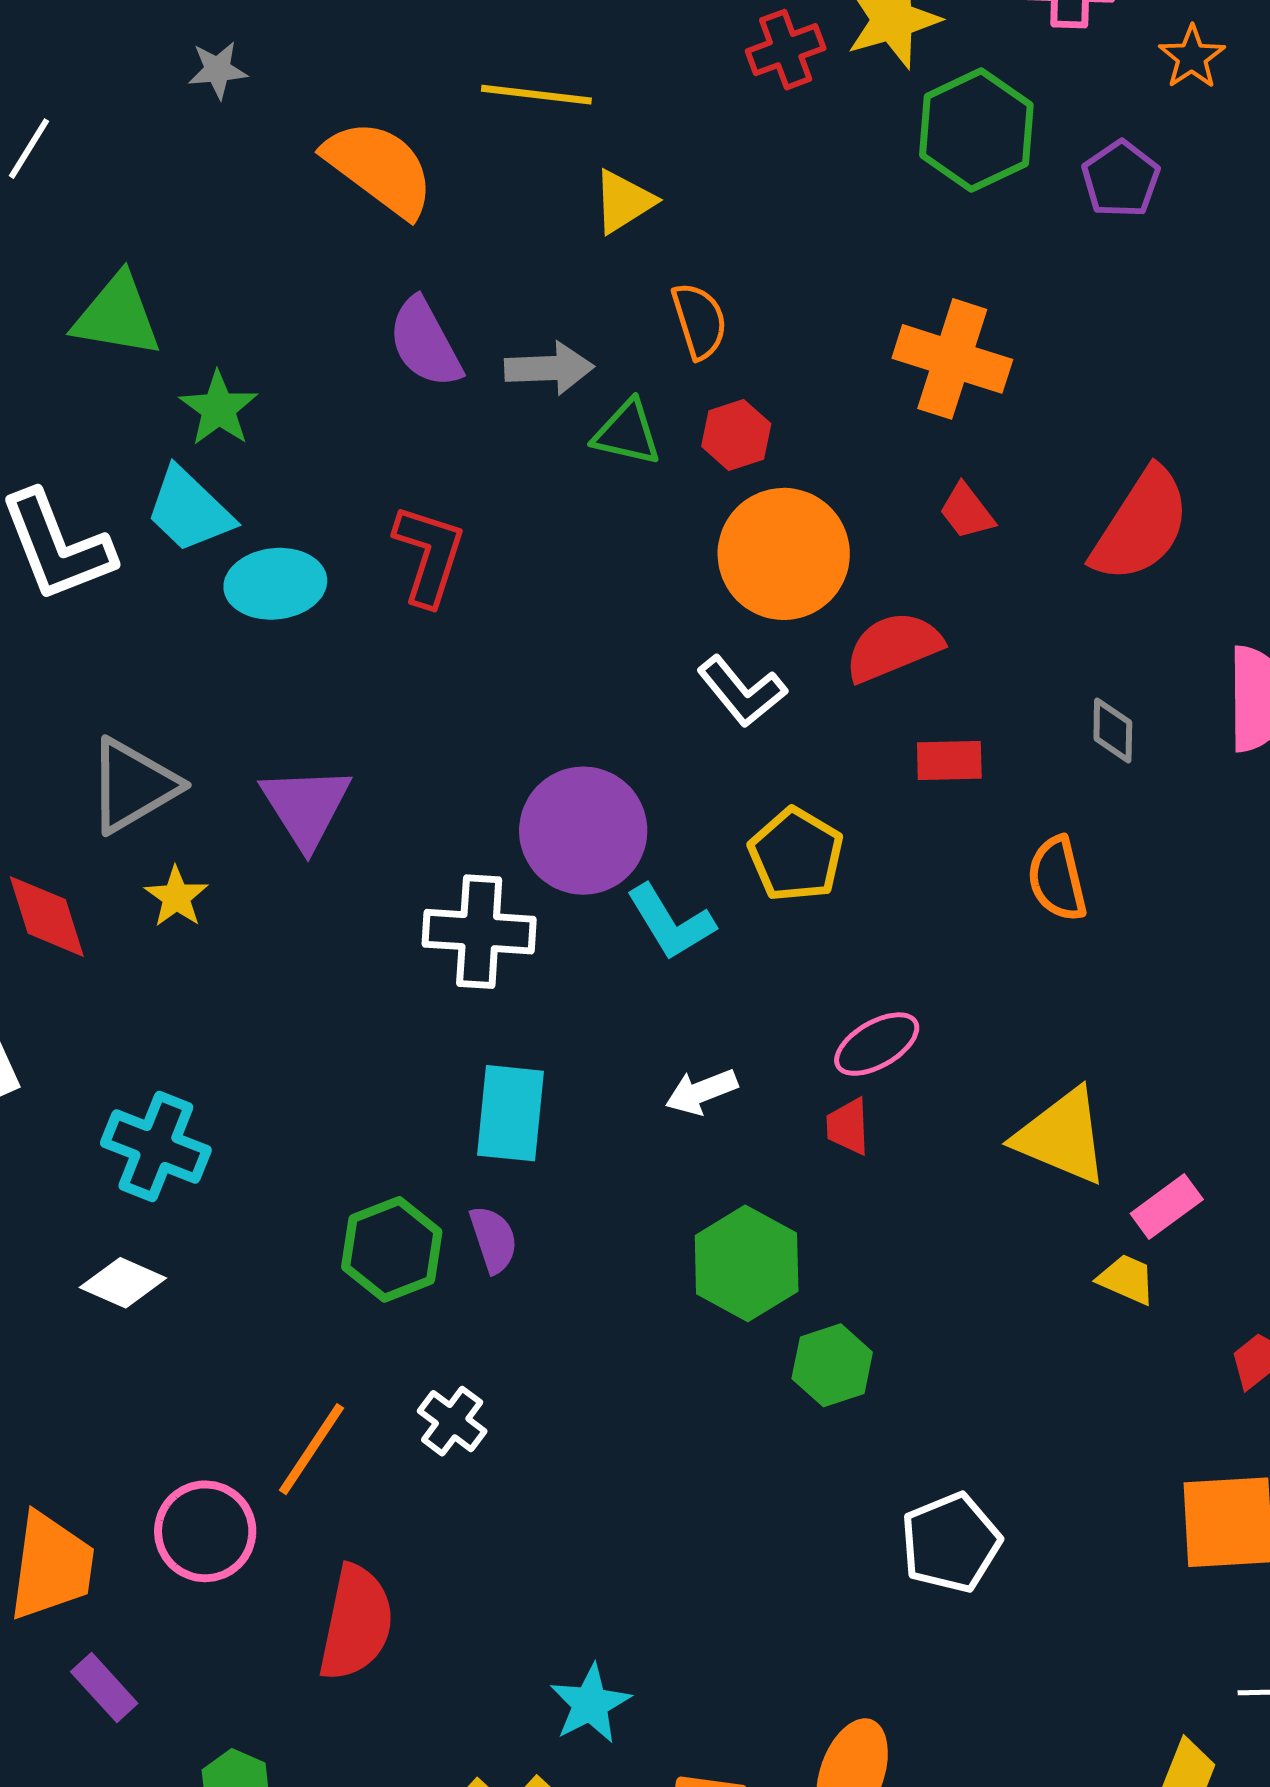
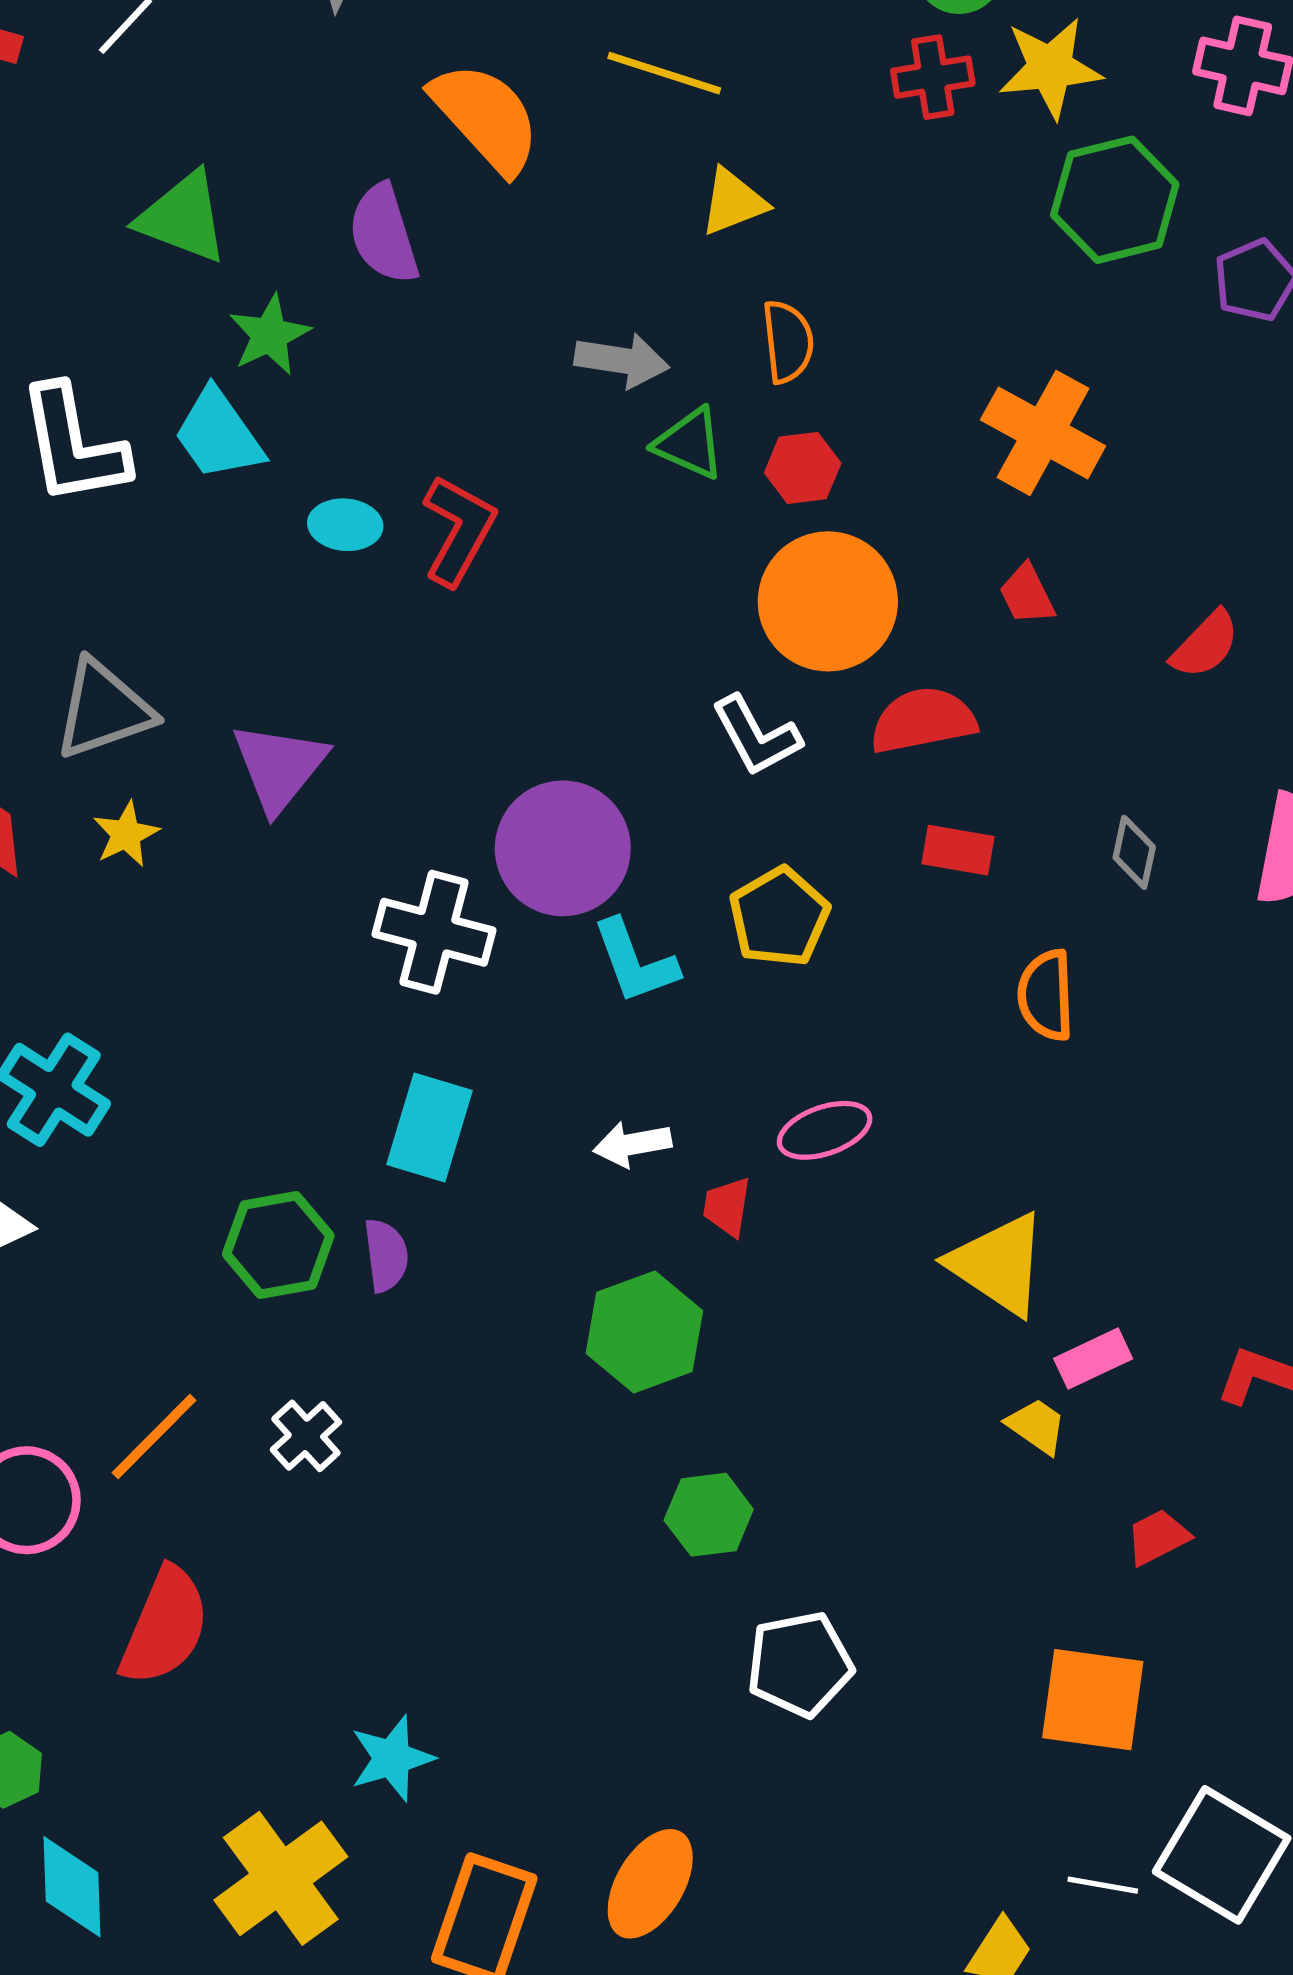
purple semicircle: (425, 343) -> (384, 234), moved
red semicircle: (1141, 525) -> (1205, 645), size x0.6
cyan ellipse: (275, 584) -> (345, 525), moved, size x0.7
red trapezoid: (848, 1126) -> (727, 1207), moved
green hexagon: (832, 1365) -> (709, 1515), moved

